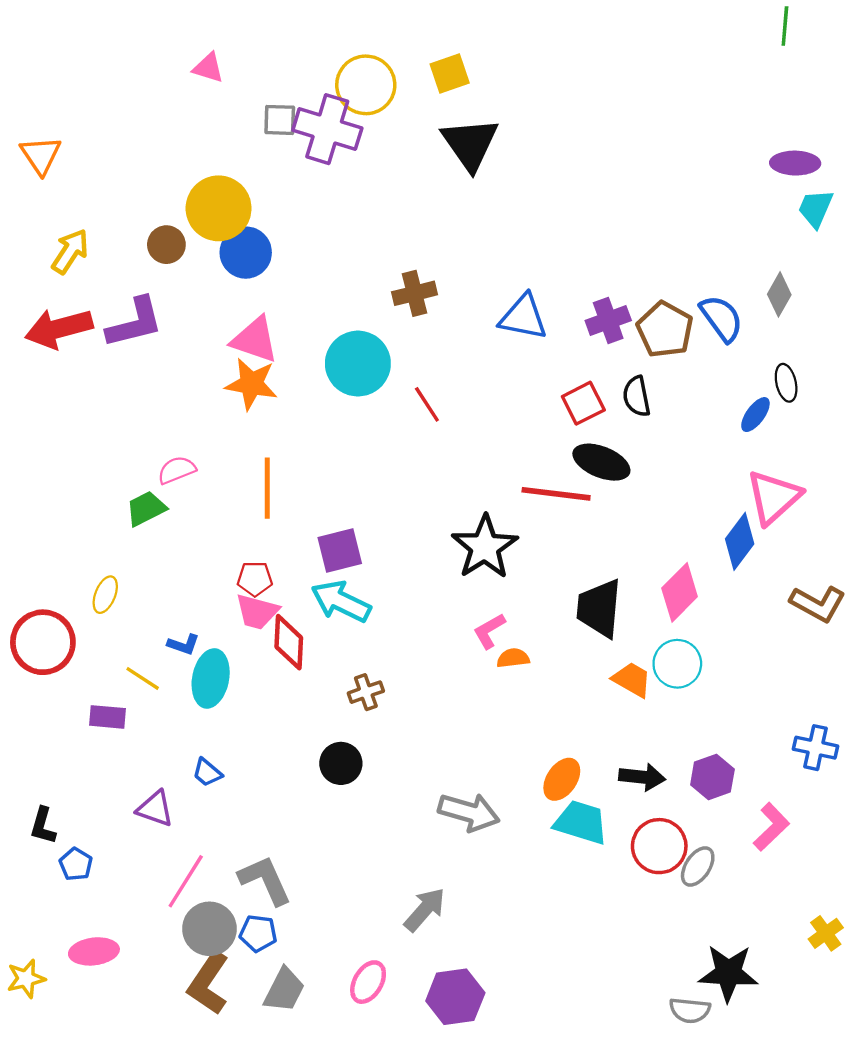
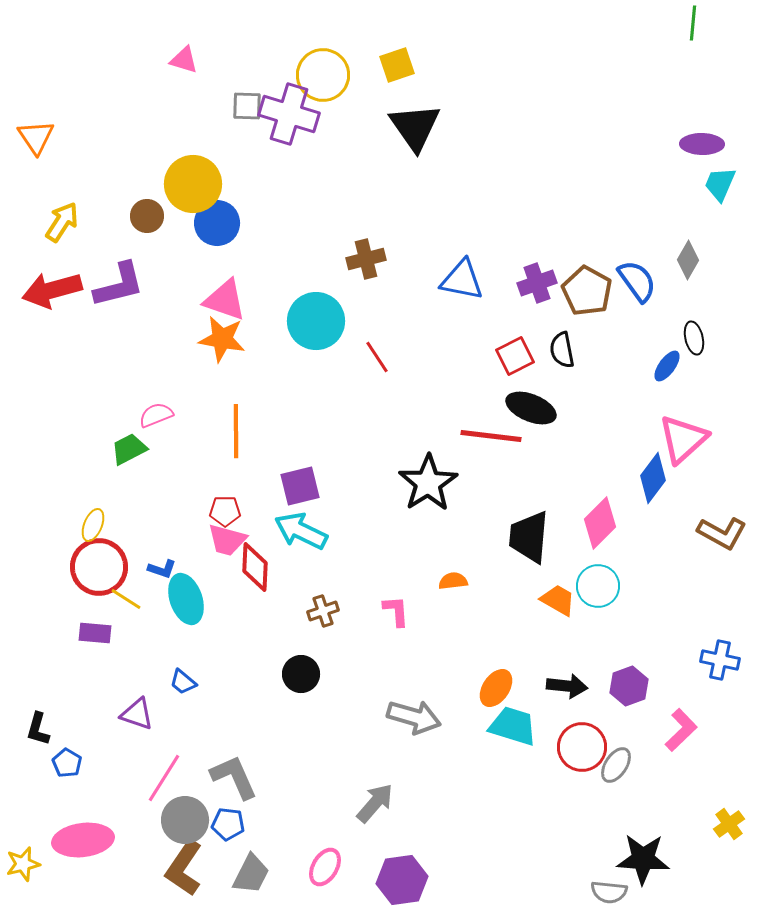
pink L-shape: (489, 631) -> (396, 611), moved, turned 116
red circle: (43, 642) -> (99, 567), moved
cyan ellipse: (211, 678) -> (186, 599), turned -30
pink ellipse: (94, 951) -> (83, 840), size x1.4

